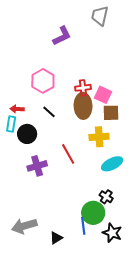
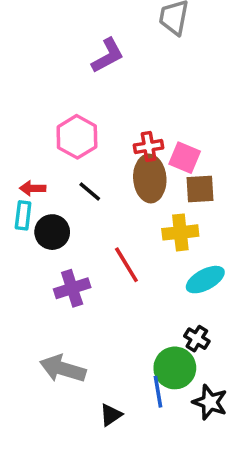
gray arrow: (24, 226) -> (63, 369), moved, turned 35

